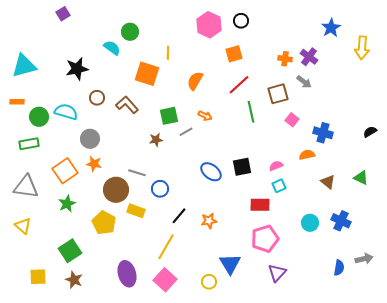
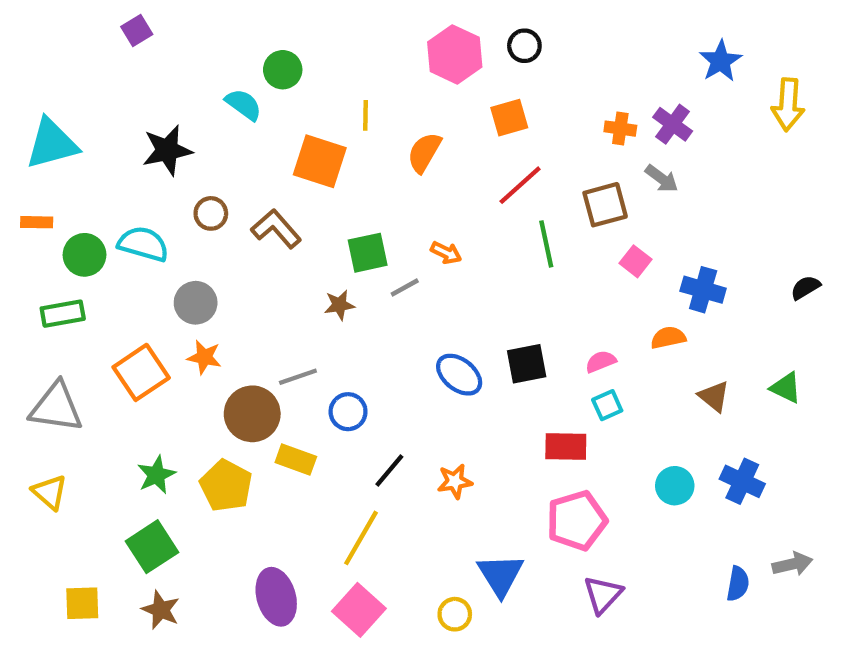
orange semicircle: (195, 81) -> (424, 152), moved
gray line: (137, 173) -> (298, 377), turned -36
green star: (67, 204) -> (156, 475), moved

